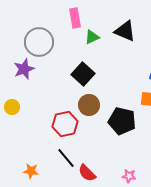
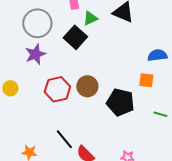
purple star: (24, 69) -> (35, 54), moved
black square: (83, 74) -> (75, 37), moved
red hexagon: (65, 124) -> (57, 89), moved

